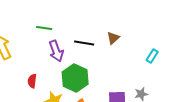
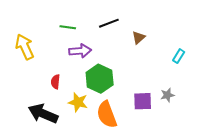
black line: (84, 43) -> (109, 23), moved, turned -30
purple arrow: (56, 51) -> (80, 51), turned -75

